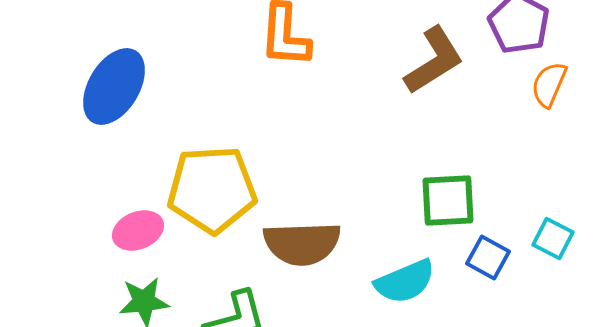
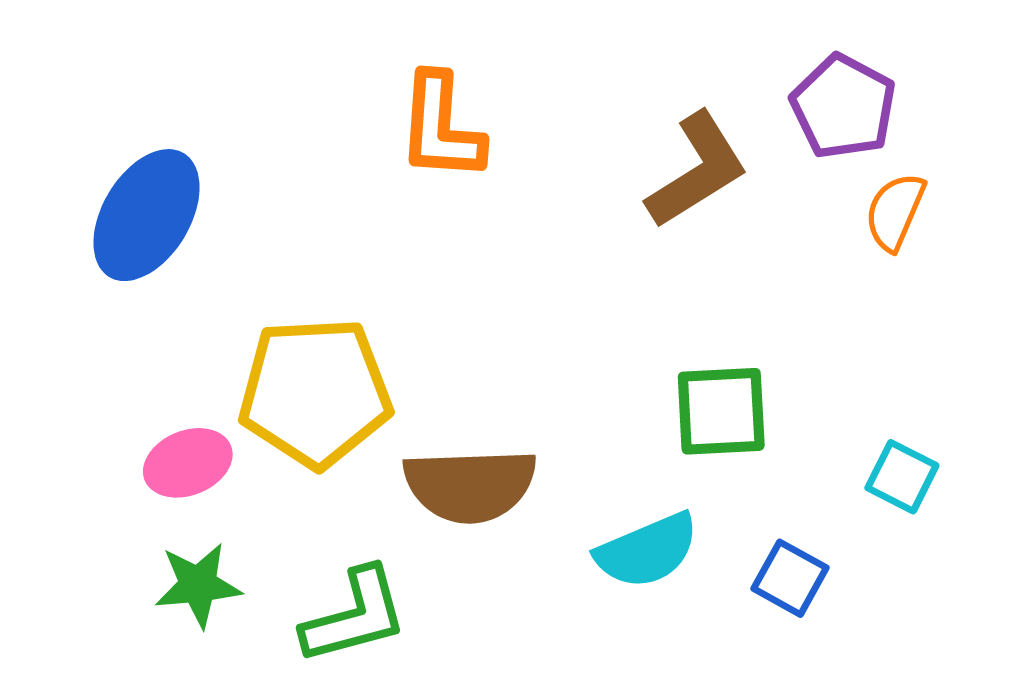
blue square: (488, 257) -> (790, 578), moved

